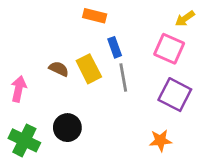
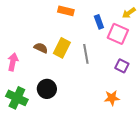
blue rectangle: (115, 47) -> (99, 22), moved
yellow rectangle: (89, 69) -> (62, 48), turned 54
purple square: (175, 95) -> (122, 66), size x0.6

